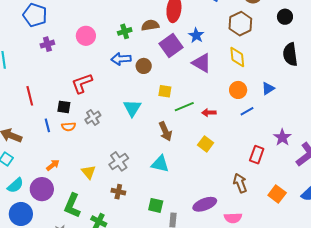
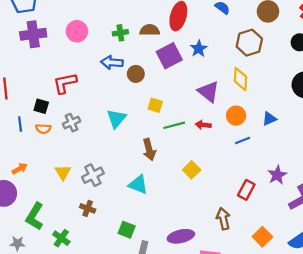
purple cross: (47, 44) -> (33, 34), size x1.6
purple triangle: (202, 63) -> (208, 92), moved
red arrow: (209, 113) -> (203, 125), moved
yellow triangle: (89, 172) -> (63, 172), moved

